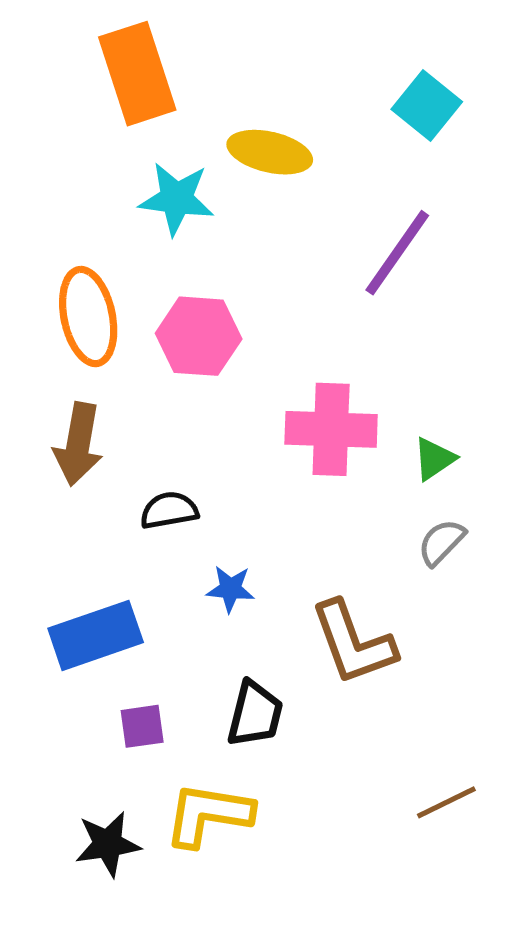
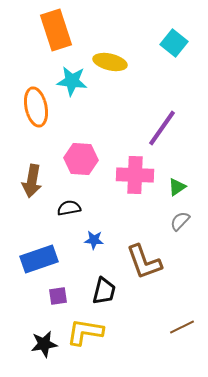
purple line: (397, 253) -> (162, 128), moved
orange ellipse: (88, 317) -> (36, 107), moved
pink hexagon: (199, 336) -> (81, 159), moved

